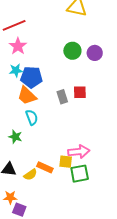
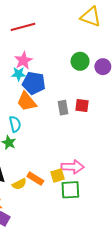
pink star: (18, 46) -> (23, 61), moved
cyan semicircle: (32, 117) -> (15, 124), moved
yellow square: (66, 162) -> (57, 175), turned -32

